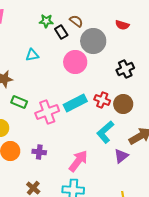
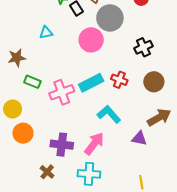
brown circle: (123, 104) -> (154, 82), moved
cyan L-shape: (105, 132) -> (109, 114), moved, turned 90
purple cross: (39, 152) -> (62, 145), moved, size x1.5
purple triangle: (121, 156) -> (139, 138), turned 49

